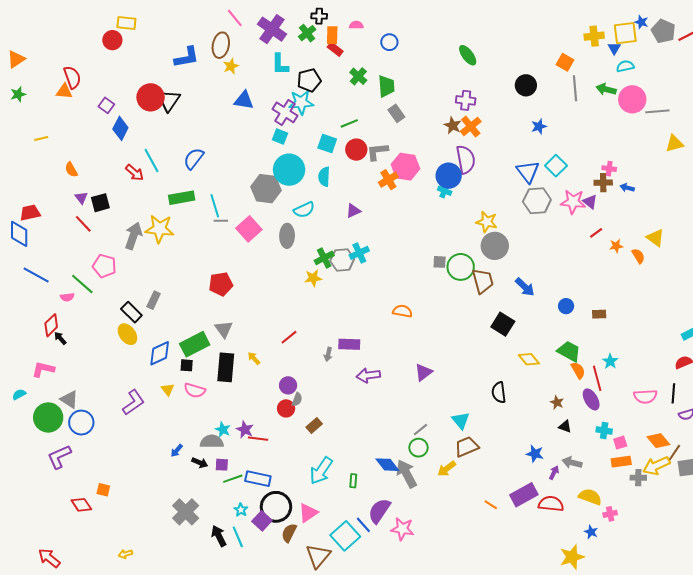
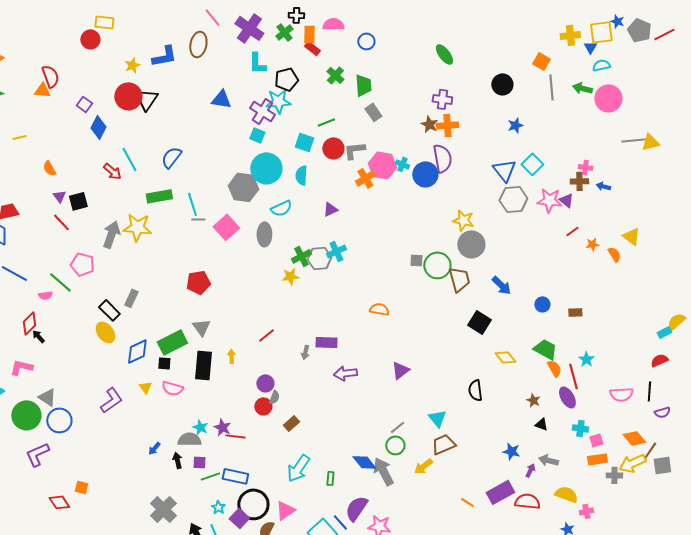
pink semicircle: (356, 25) -> (333, 24), size x1.5
yellow star: (231, 66) -> (132, 65), moved
gray line: (657, 111) -> (633, 140), moved
orange cross: (471, 126) -> (447, 125), turned 35
cyan cross: (445, 191) -> (402, 164), moved
yellow arrow: (254, 358) -> (231, 356), turned 40
black arrow: (200, 463) -> (177, 460), turned -126

